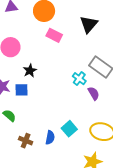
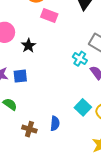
black star: (30, 71) -> (28, 46), moved
cyan square: (69, 129) -> (83, 107), moved

